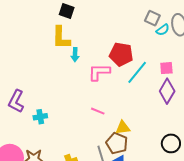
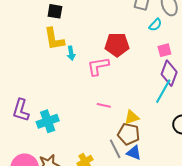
cyan semicircle: (163, 30) -> (155, 25), moved
cyan line: (137, 72) -> (163, 91), moved
cyan cross: (40, 117) -> (48, 121), size x1.5

